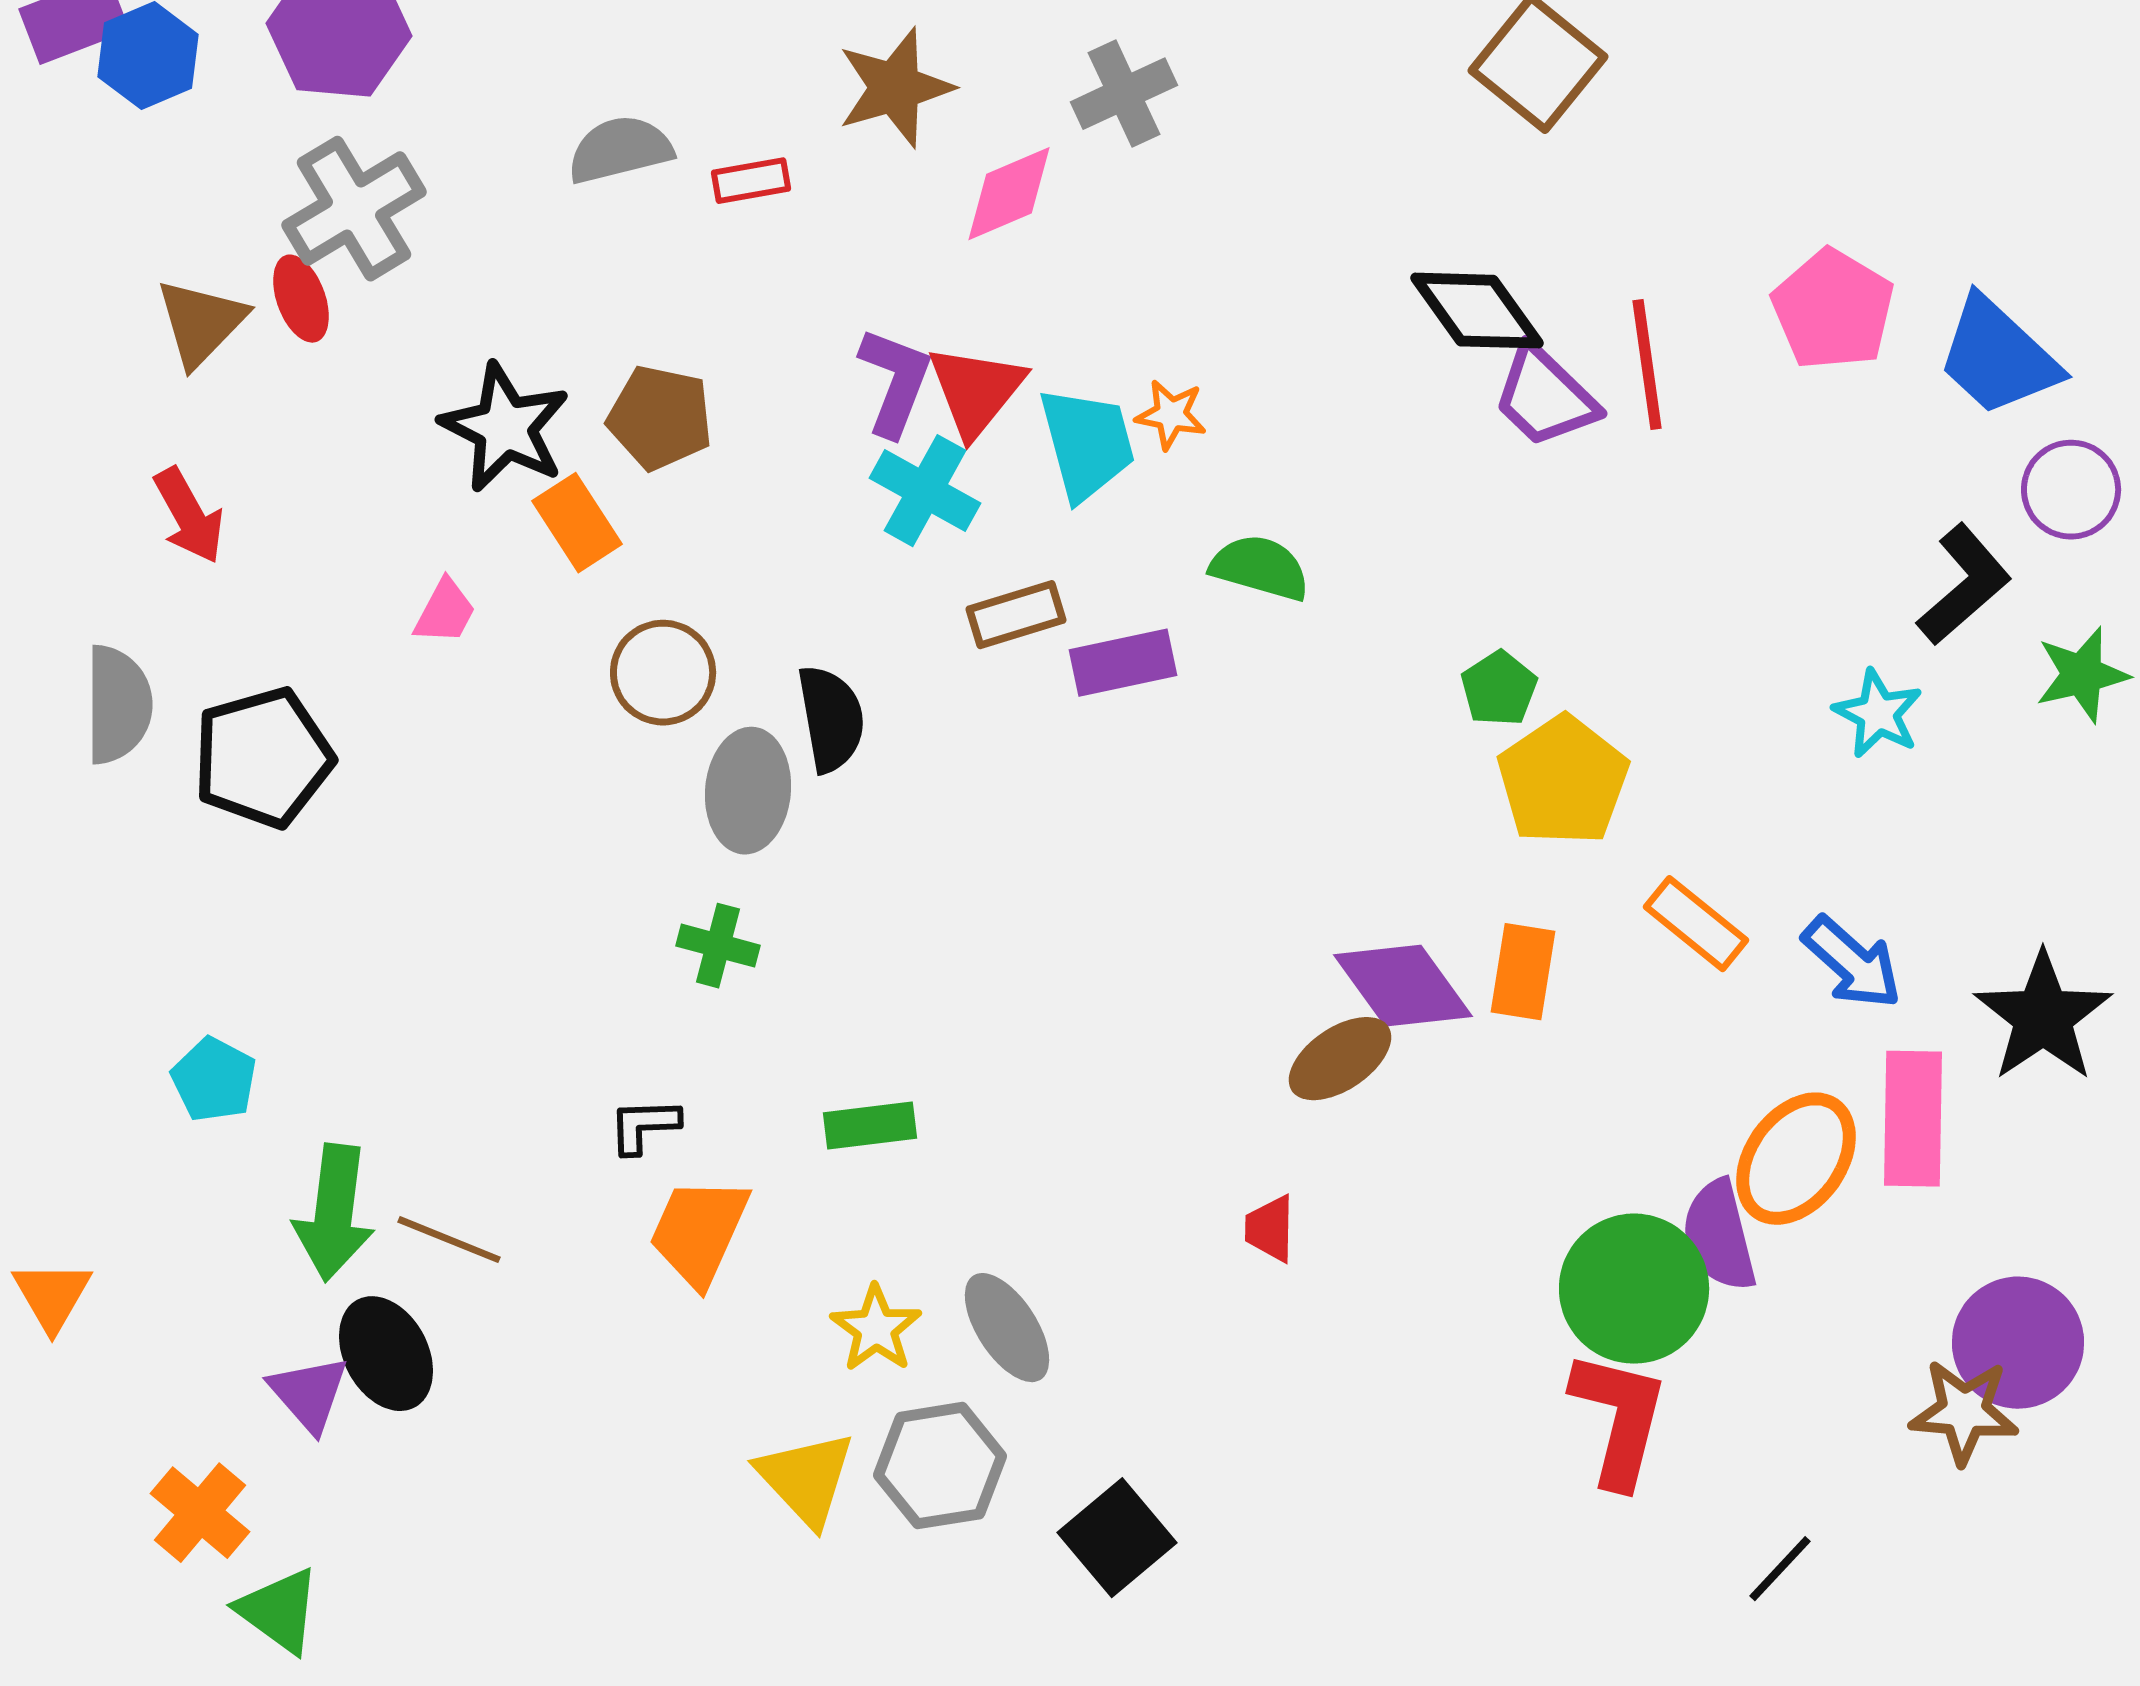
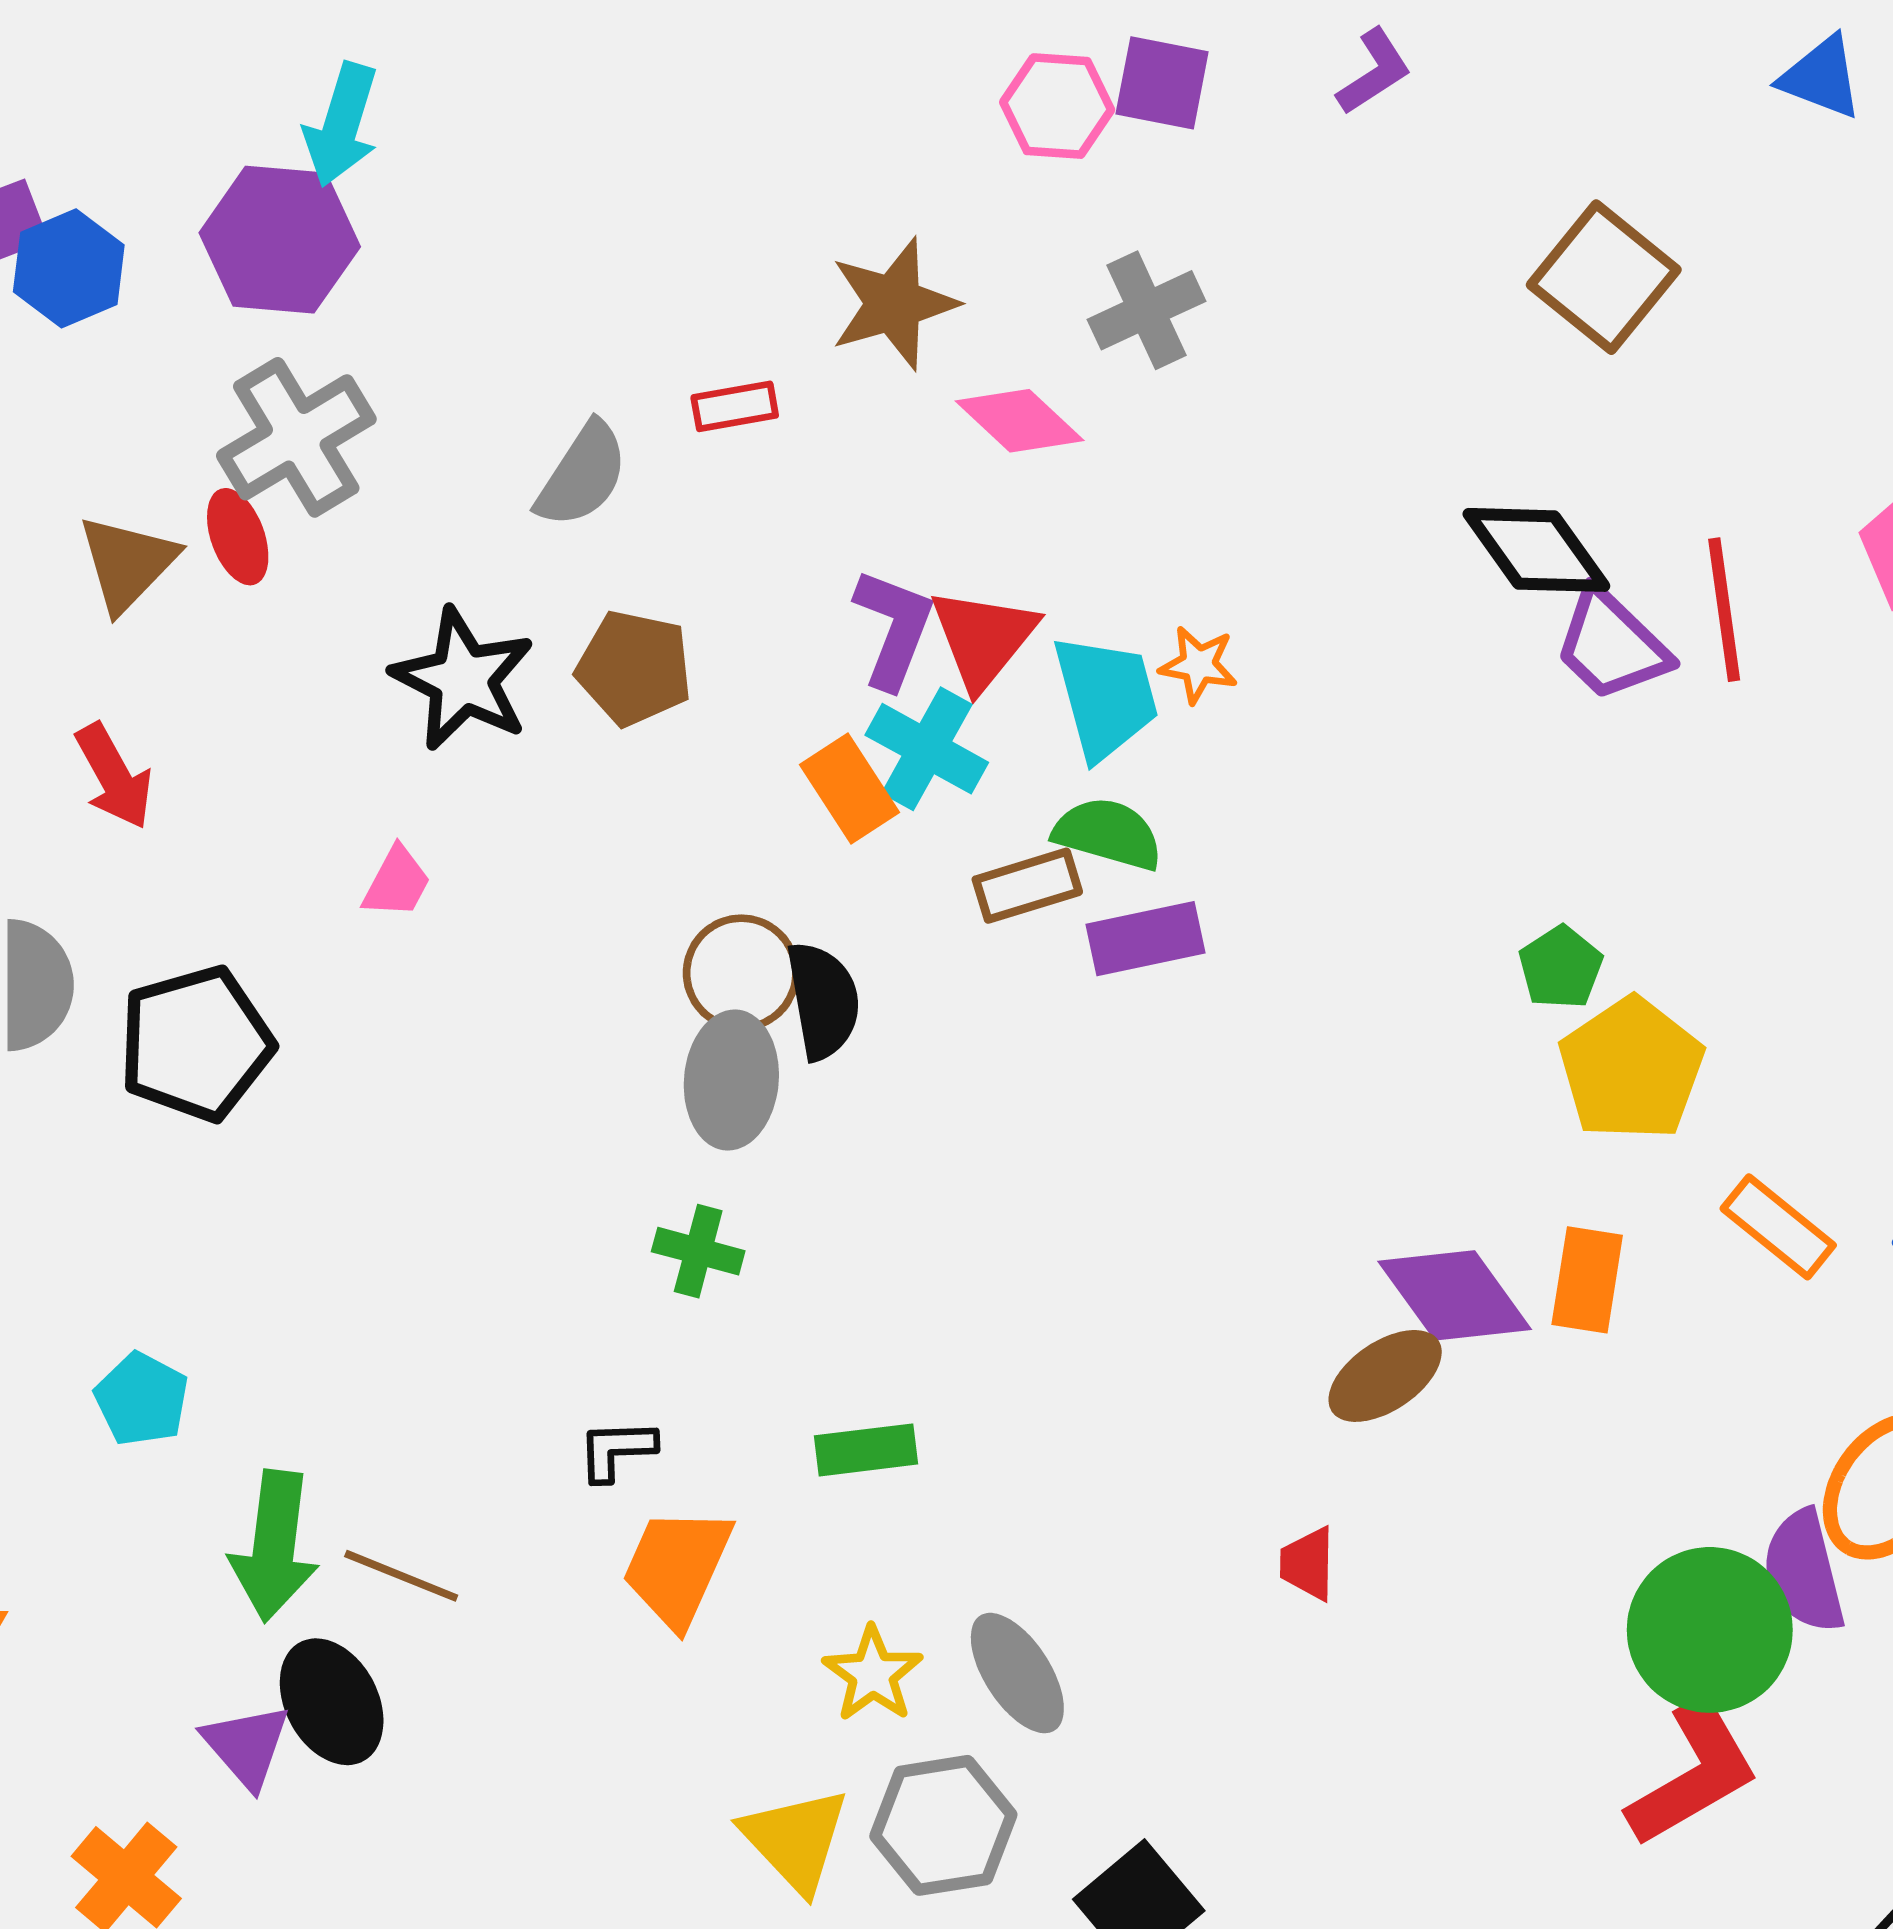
gray semicircle: (620, 150) -> (582, 475), moved, turned 137
pink diamond: (1009, 194) -> (1020, 421), turned 66
orange rectangle: (577, 523) -> (850, 788), moved
green semicircle: (1260, 568) -> (1108, 834), moved
brown circle: (663, 673) -> (741, 973), moved
red L-shape: (1619, 1419) -> (1693, 1774), turned 46

